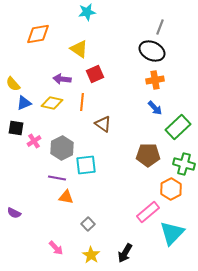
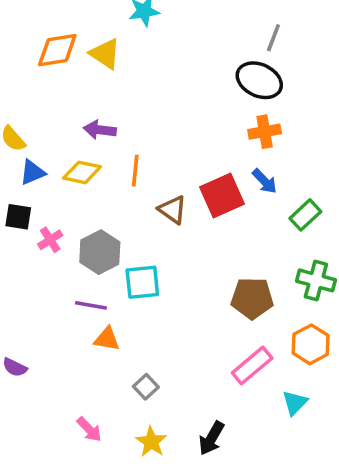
yellow triangle: (79, 49) -> (105, 54), moved
red square: (95, 74) -> (222, 195), moved, size x1.4
green rectangle: (178, 127) -> (305, 215), size x0.7
brown pentagon: (148, 155) -> (252, 298), moved
orange hexagon: (171, 189) -> (311, 344), moved
cyan triangle: (172, 233) -> (295, 403), size x0.6

